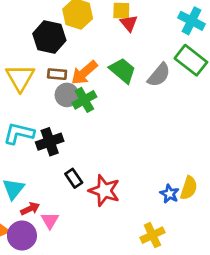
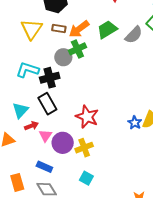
green trapezoid: (122, 70) -> (107, 30), turned -75
gray circle: (67, 95) -> (63, 57), moved
black rectangle: (74, 178) -> (47, 104), moved, size x1.5
purple circle: (22, 235) -> (63, 143), moved
yellow cross: (152, 235) -> (84, 148), moved

